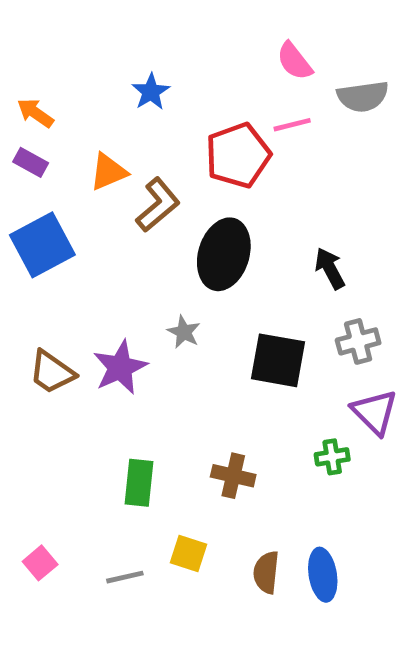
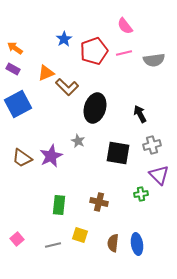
gray semicircle: (363, 96) -> (154, 60), moved
red pentagon: (238, 155) -> (94, 51), moved
brown L-shape: (158, 205) -> (67, 87), turned 85

